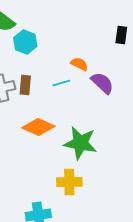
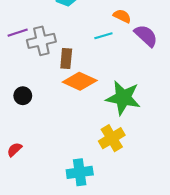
brown rectangle: (25, 85) -> (66, 58), moved
yellow cross: (69, 182) -> (112, 138), turned -30

